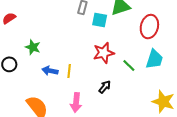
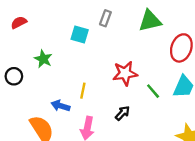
cyan square: (100, 20) -> (80, 34), moved
blue arrow: (50, 71) -> (61, 106), moved

